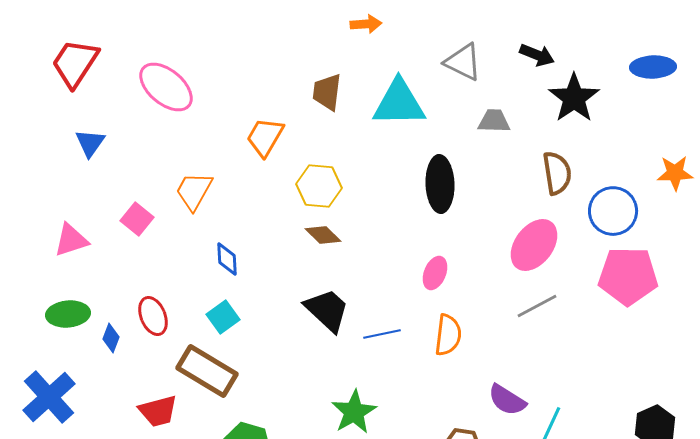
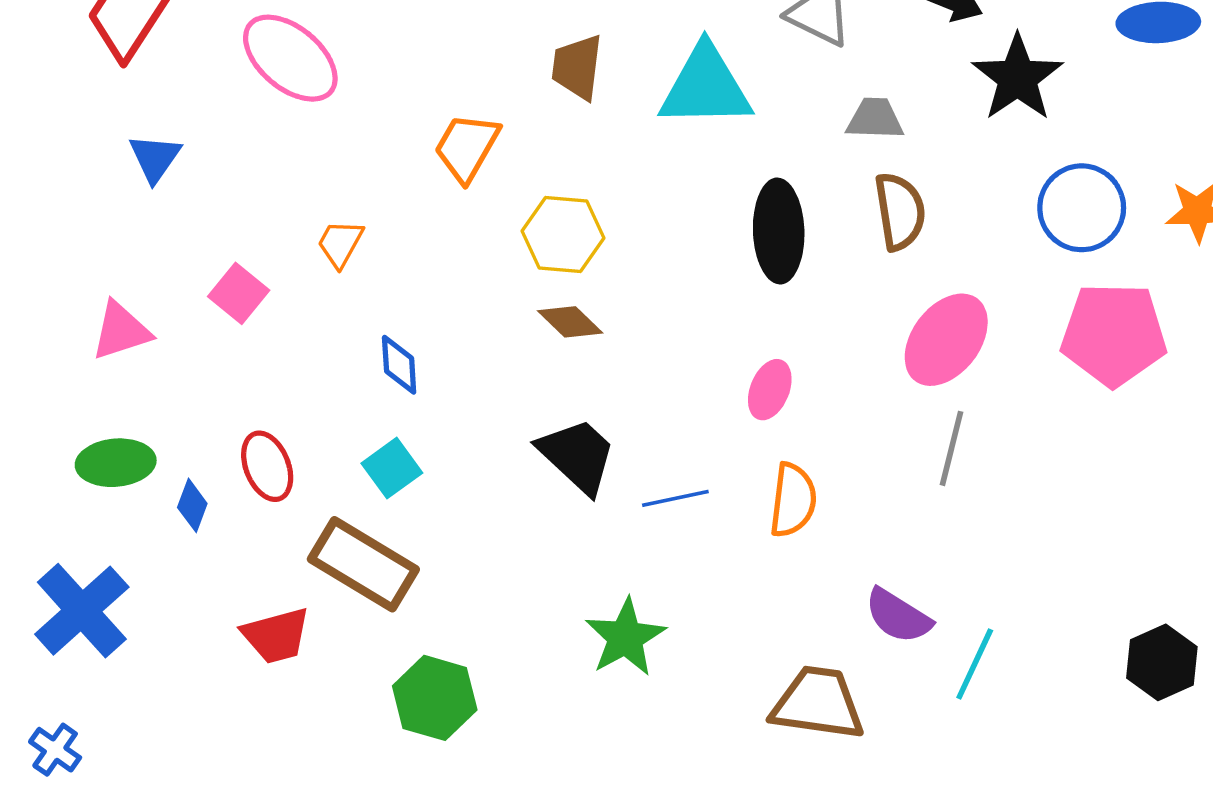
brown semicircle: (557, 173) -> (900, 211), moved
orange trapezoid: (194, 191) -> (340, 243), size x0.7
blue circle: (613, 211) -> (1082, 208), moved
pink pentagon: (628, 276) -> (1114, 334), moved
gray line: (537, 306) -> (952, 448), turned -48

